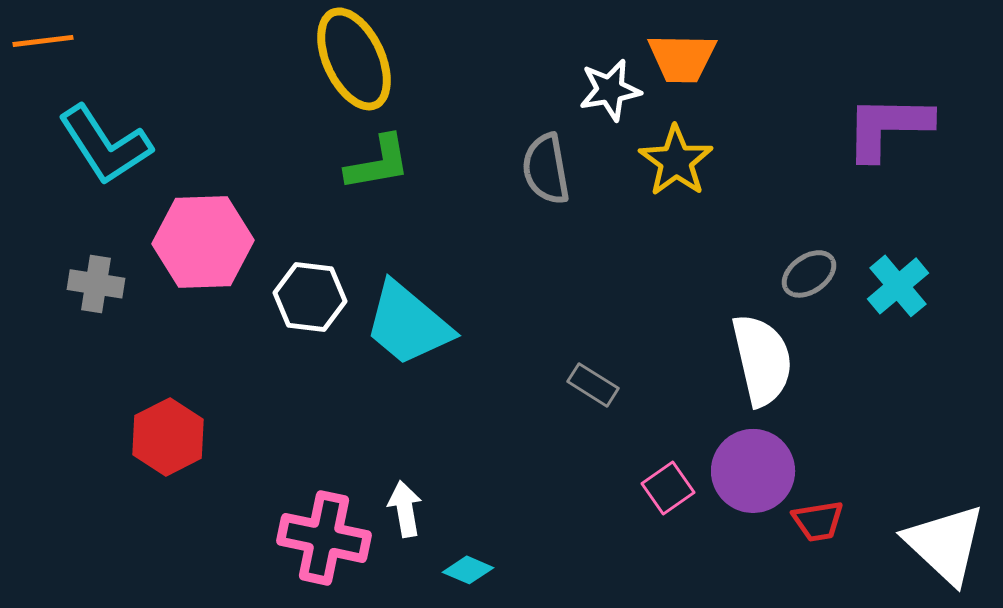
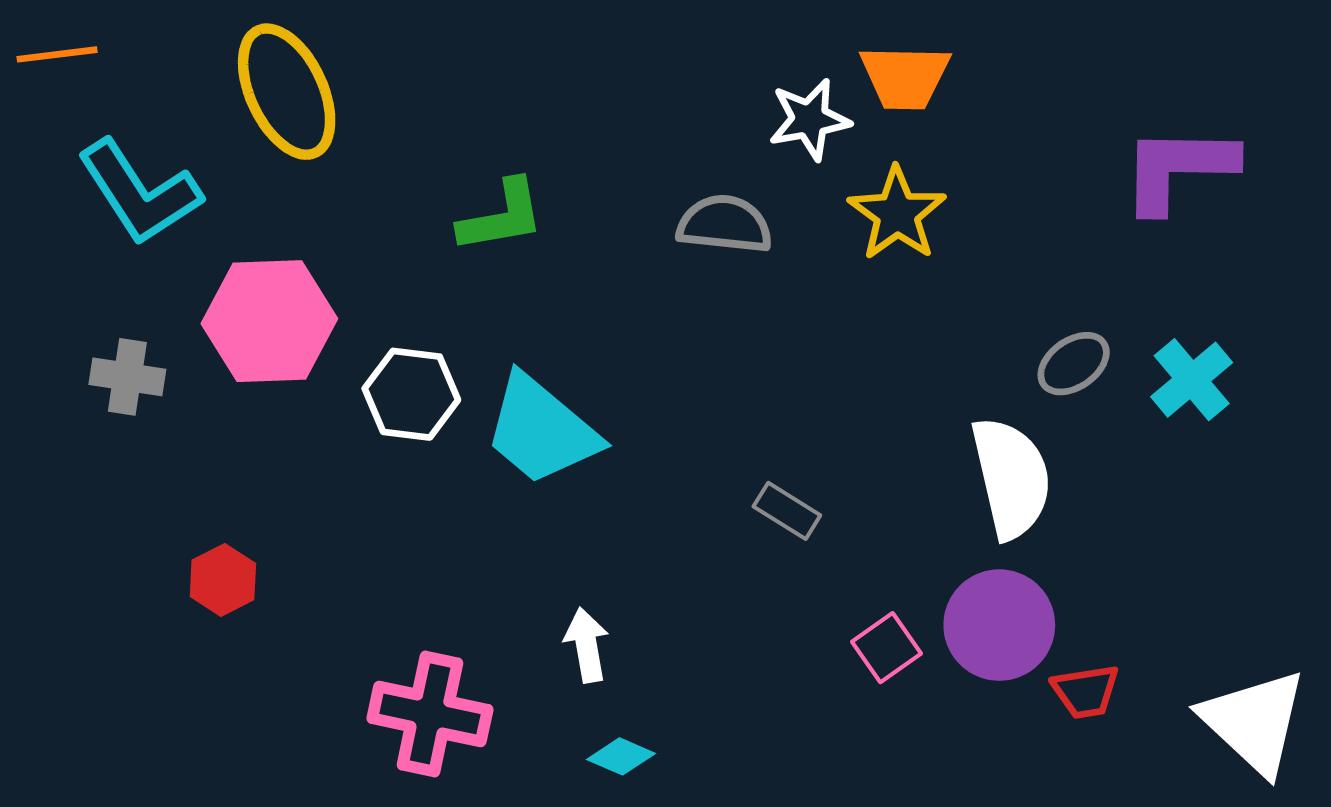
yellow ellipse: (354, 59) -> (287, 92), moved
gray semicircle: (546, 169) -> (725, 224), turned 106
red hexagon: (168, 437) -> (223, 580), size x0.7
white arrow: (405, 509) -> (587, 645), moved

